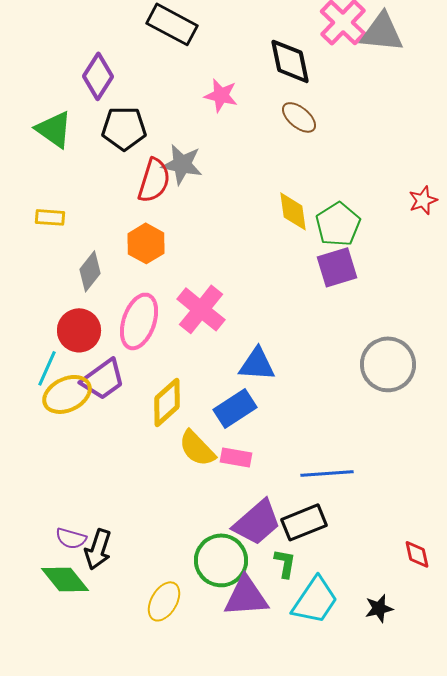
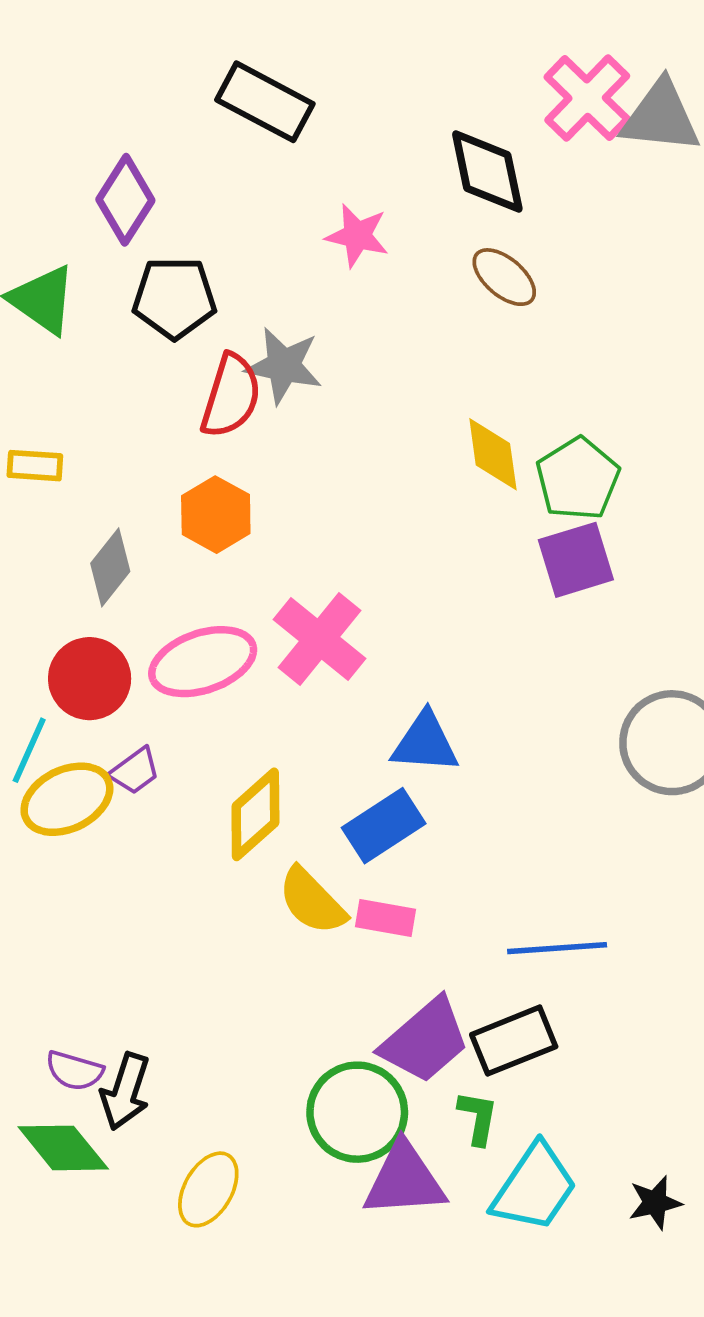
pink ellipse: (139, 321) -> (203, 662), turned 52
purple trapezoid: (103, 379) -> (135, 771), size x0.6
yellow ellipse: (164, 601) -> (208, 1189), moved

